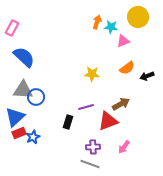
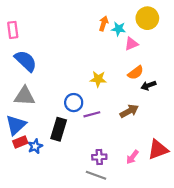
pink rectangle: (12, 28) -> (13, 30), turned -35
black arrow: (147, 76) -> (148, 85), moved
blue circle: (36, 97) -> (74, 103), moved
red triangle: (108, 121) -> (158, 150), moved
black rectangle: (68, 122) -> (59, 129), moved, size x1.5

